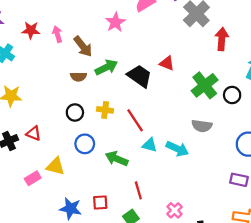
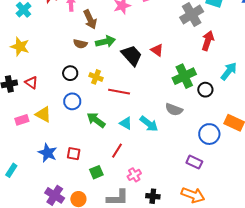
red line: (135, 120) -> (119, 92), turned -60
cyan triangle: (150, 145) -> (126, 123), moved
red line: (138, 190) -> (117, 151), moved, turned 35

